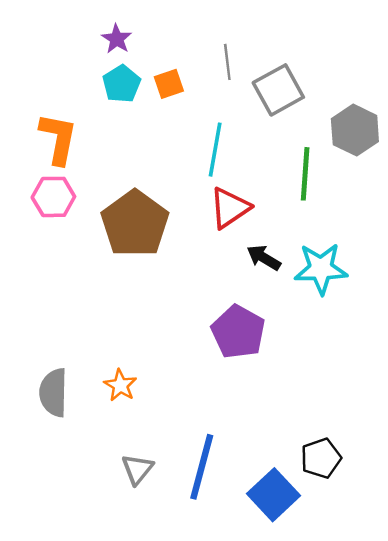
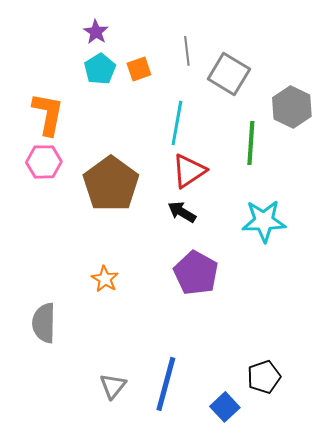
gray square: (278, 90) -> (229, 74), turned -30
black arrow: (264, 258) -> (182, 212), moved
orange star: (120, 385) -> (105, 279), moved
blue square: (273, 495) -> (225, 407), size x0.7

